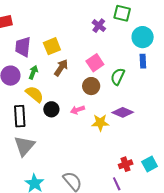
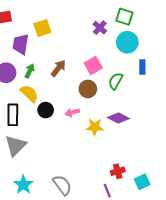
cyan circle: (143, 37) -> (127, 42), moved
yellow square: (52, 46) -> (42, 28), moved
cyan square: (150, 164) -> (142, 182), moved

